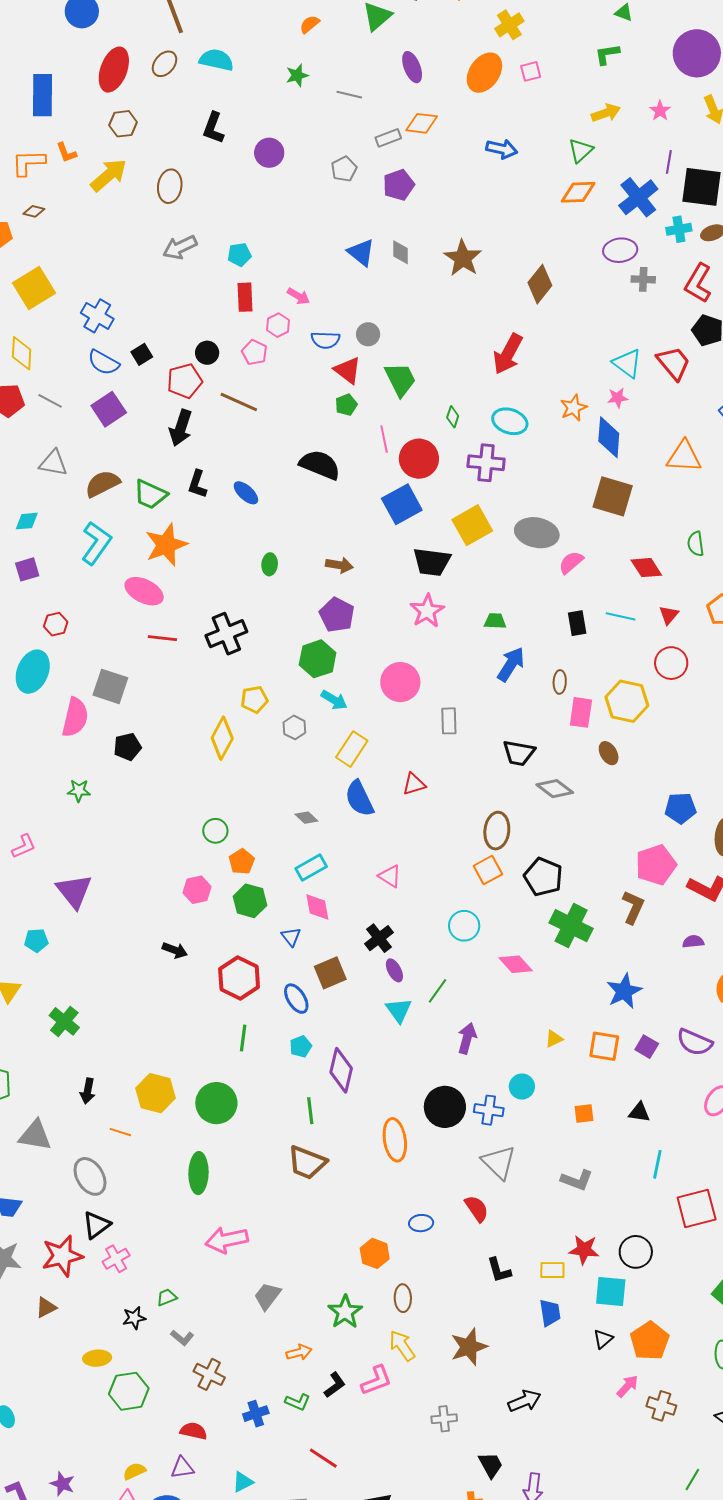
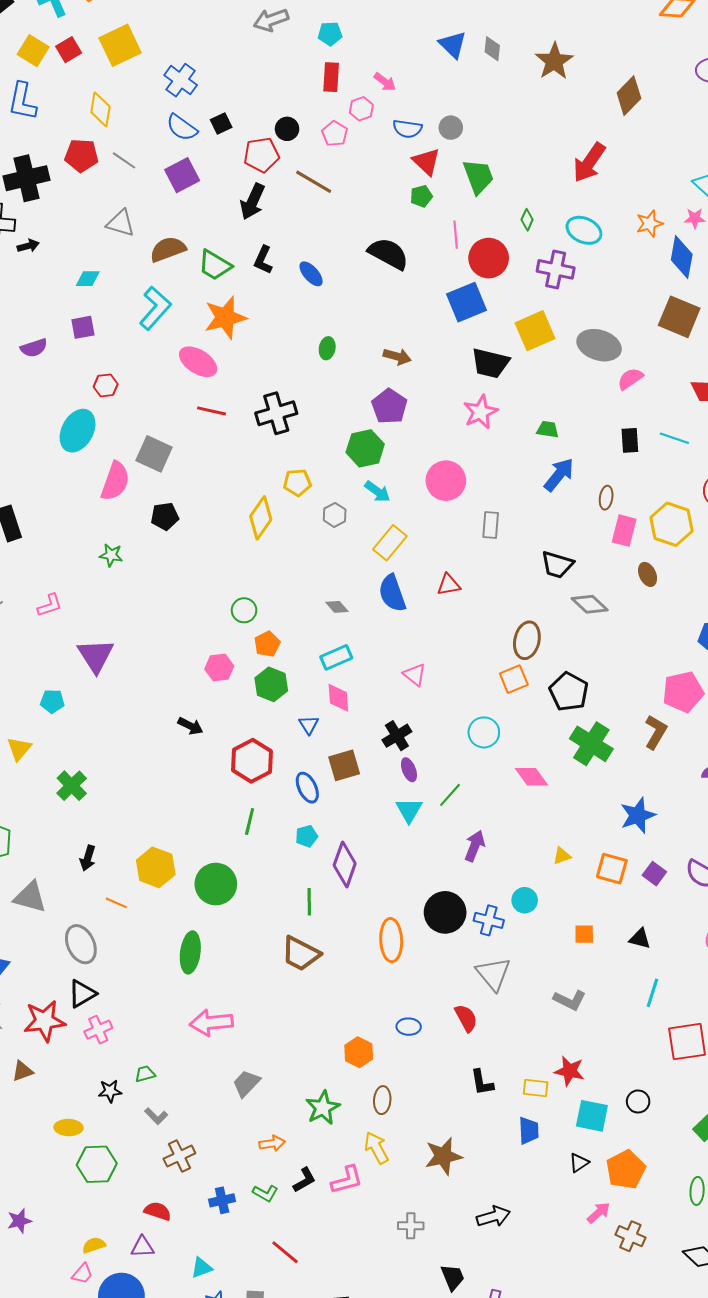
black circle: (636, 1252) -> (638, 1101), moved, size x0.7
brown cross: (209, 1374) -> (179, 1156), turned 32
purple star: (62, 1484) -> (19, 1221), moved, turned 30

